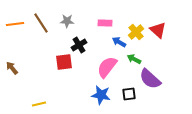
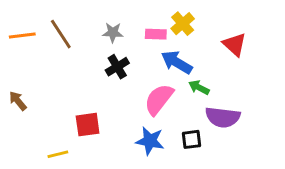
gray star: (67, 21) -> (113, 33), moved
yellow cross: (136, 32) -> (183, 24), moved
blue arrow: (119, 42) -> (177, 62), size x1.5
red square: (64, 62) -> (88, 125), moved
purple semicircle: (150, 79) -> (223, 117), turned -35

